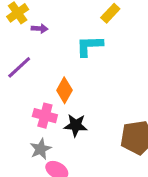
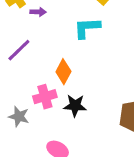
pink cross: (45, 116) -> (45, 97), turned -30
gray star: (41, 149) -> (19, 116), moved, turned -30

